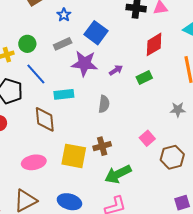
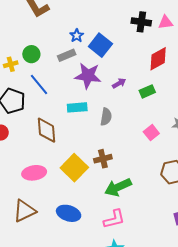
blue star: (64, 15) -> (77, 36), moved
cyan rectangle: (64, 94) -> (77, 107), moved
pink square: (147, 138) -> (151, 133), moved
yellow square: (74, 156) -> (74, 168), turned 32

